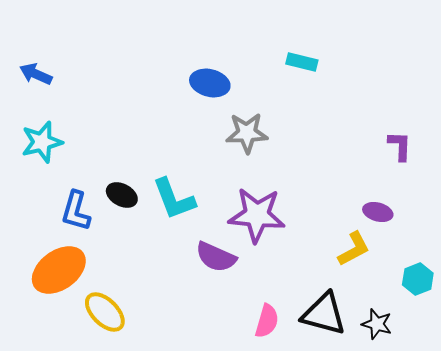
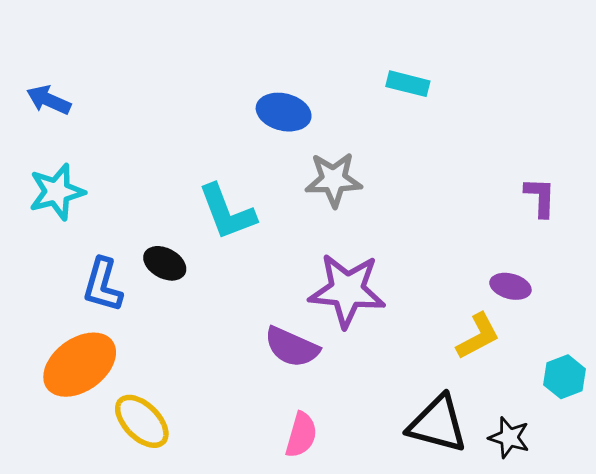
cyan L-shape: (174, 199) -> (227, 212), moved
pink semicircle: (267, 321) -> (301, 435), moved

